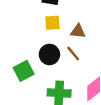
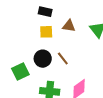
brown triangle: (78, 31) -> (69, 26), moved

